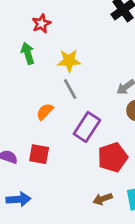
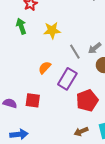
gray line: (70, 89) -> (75, 52), moved
orange semicircle: (45, 112) -> (45, 68), moved

